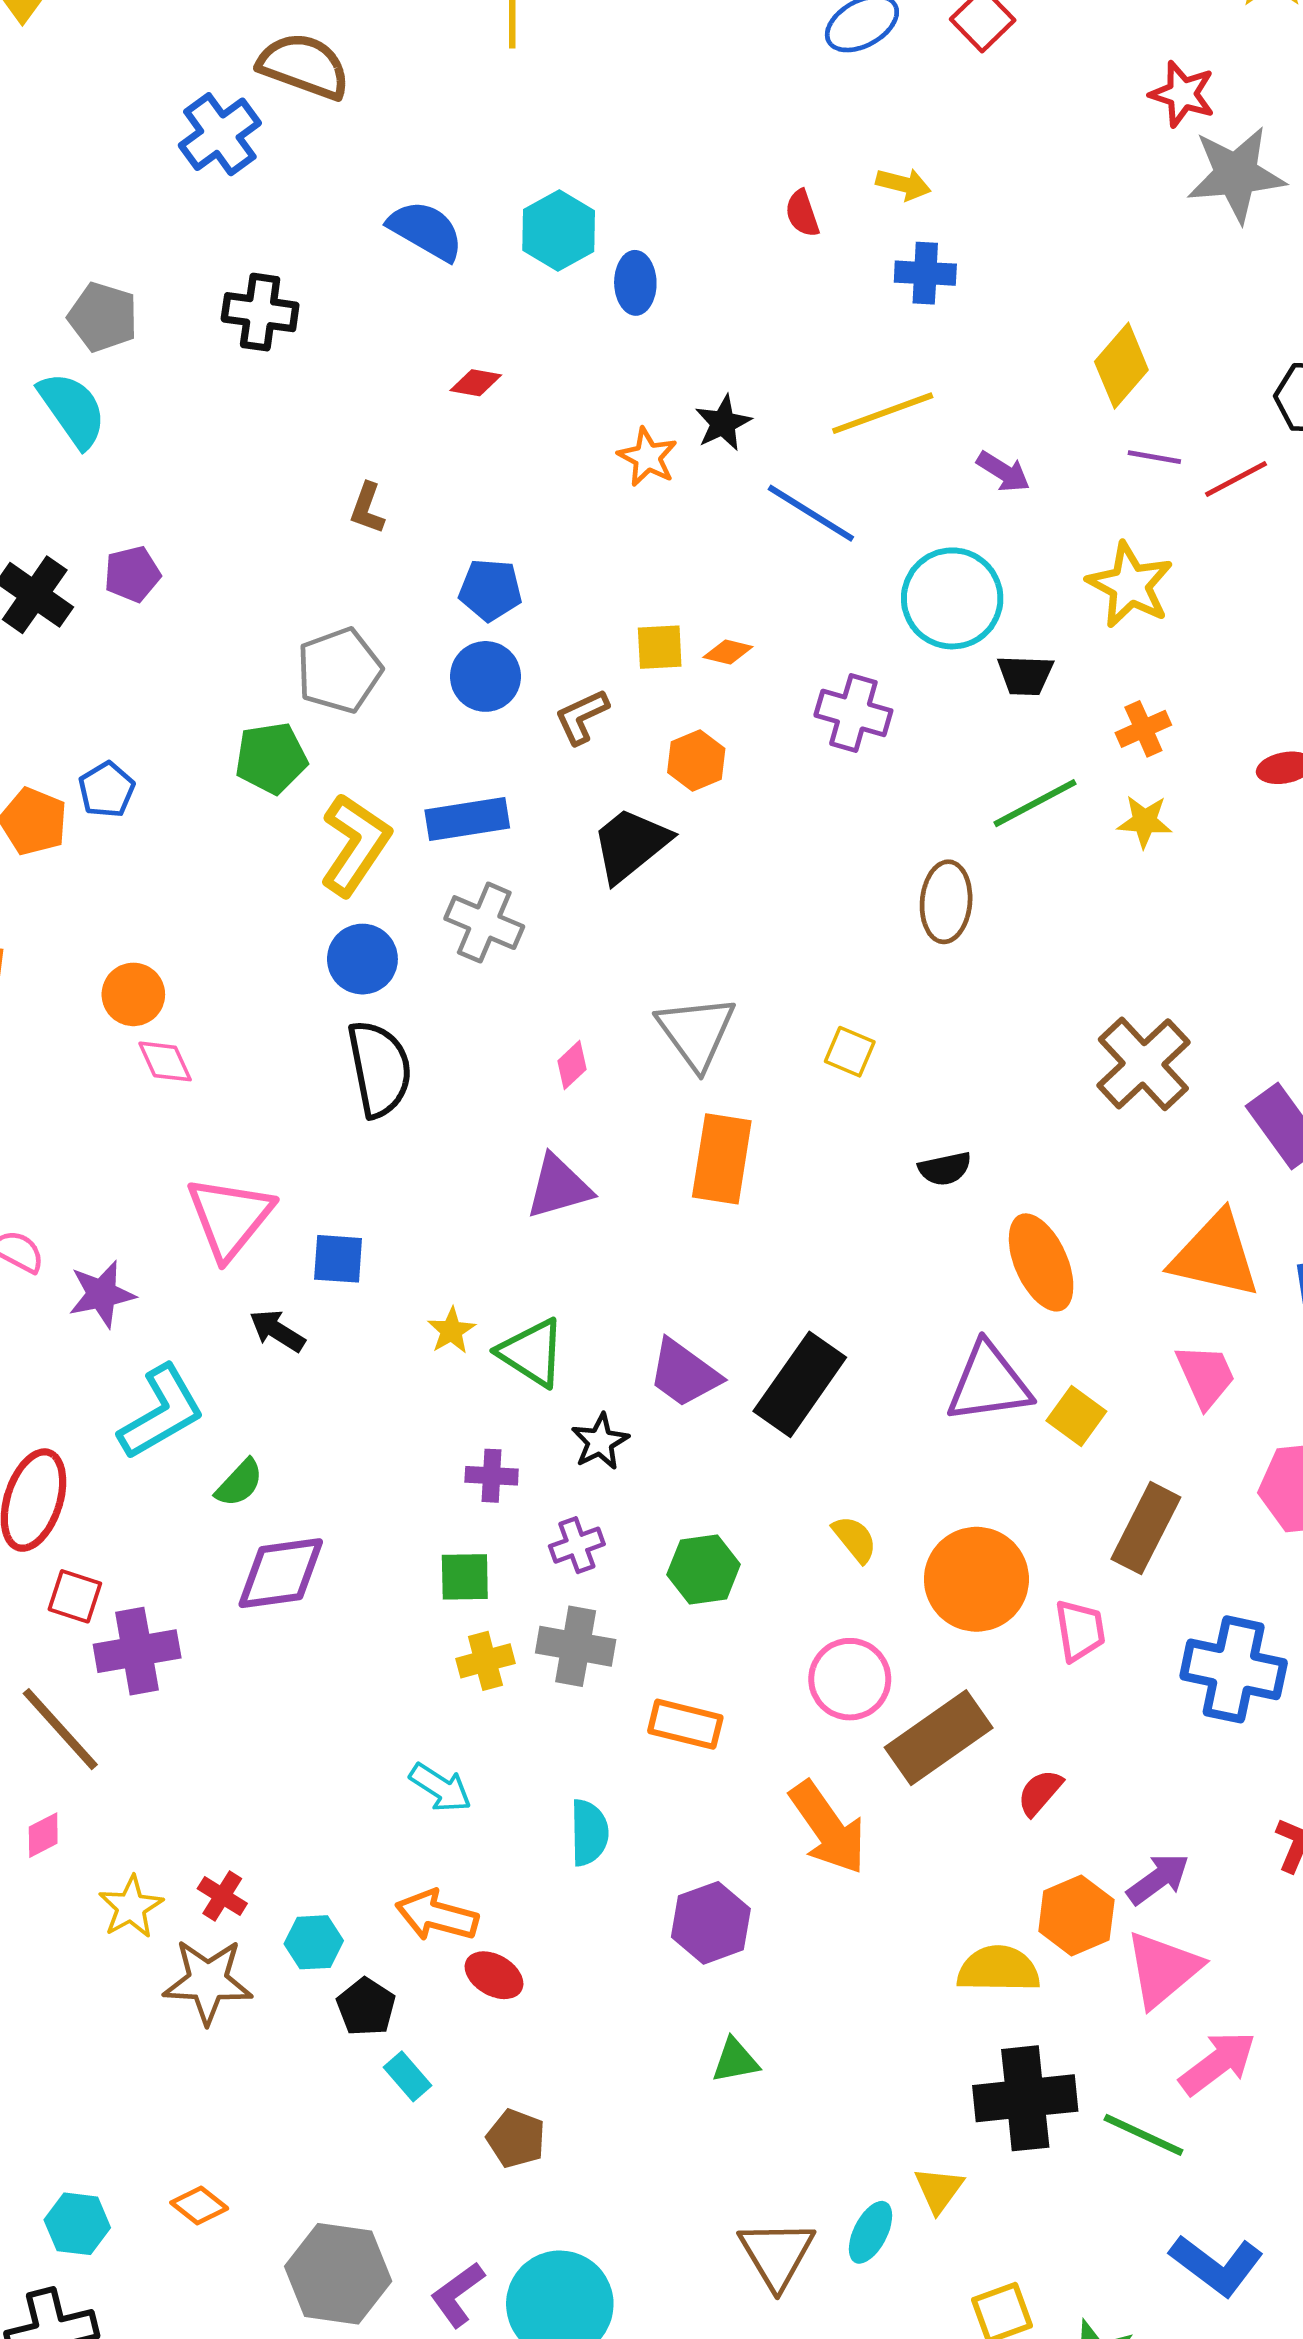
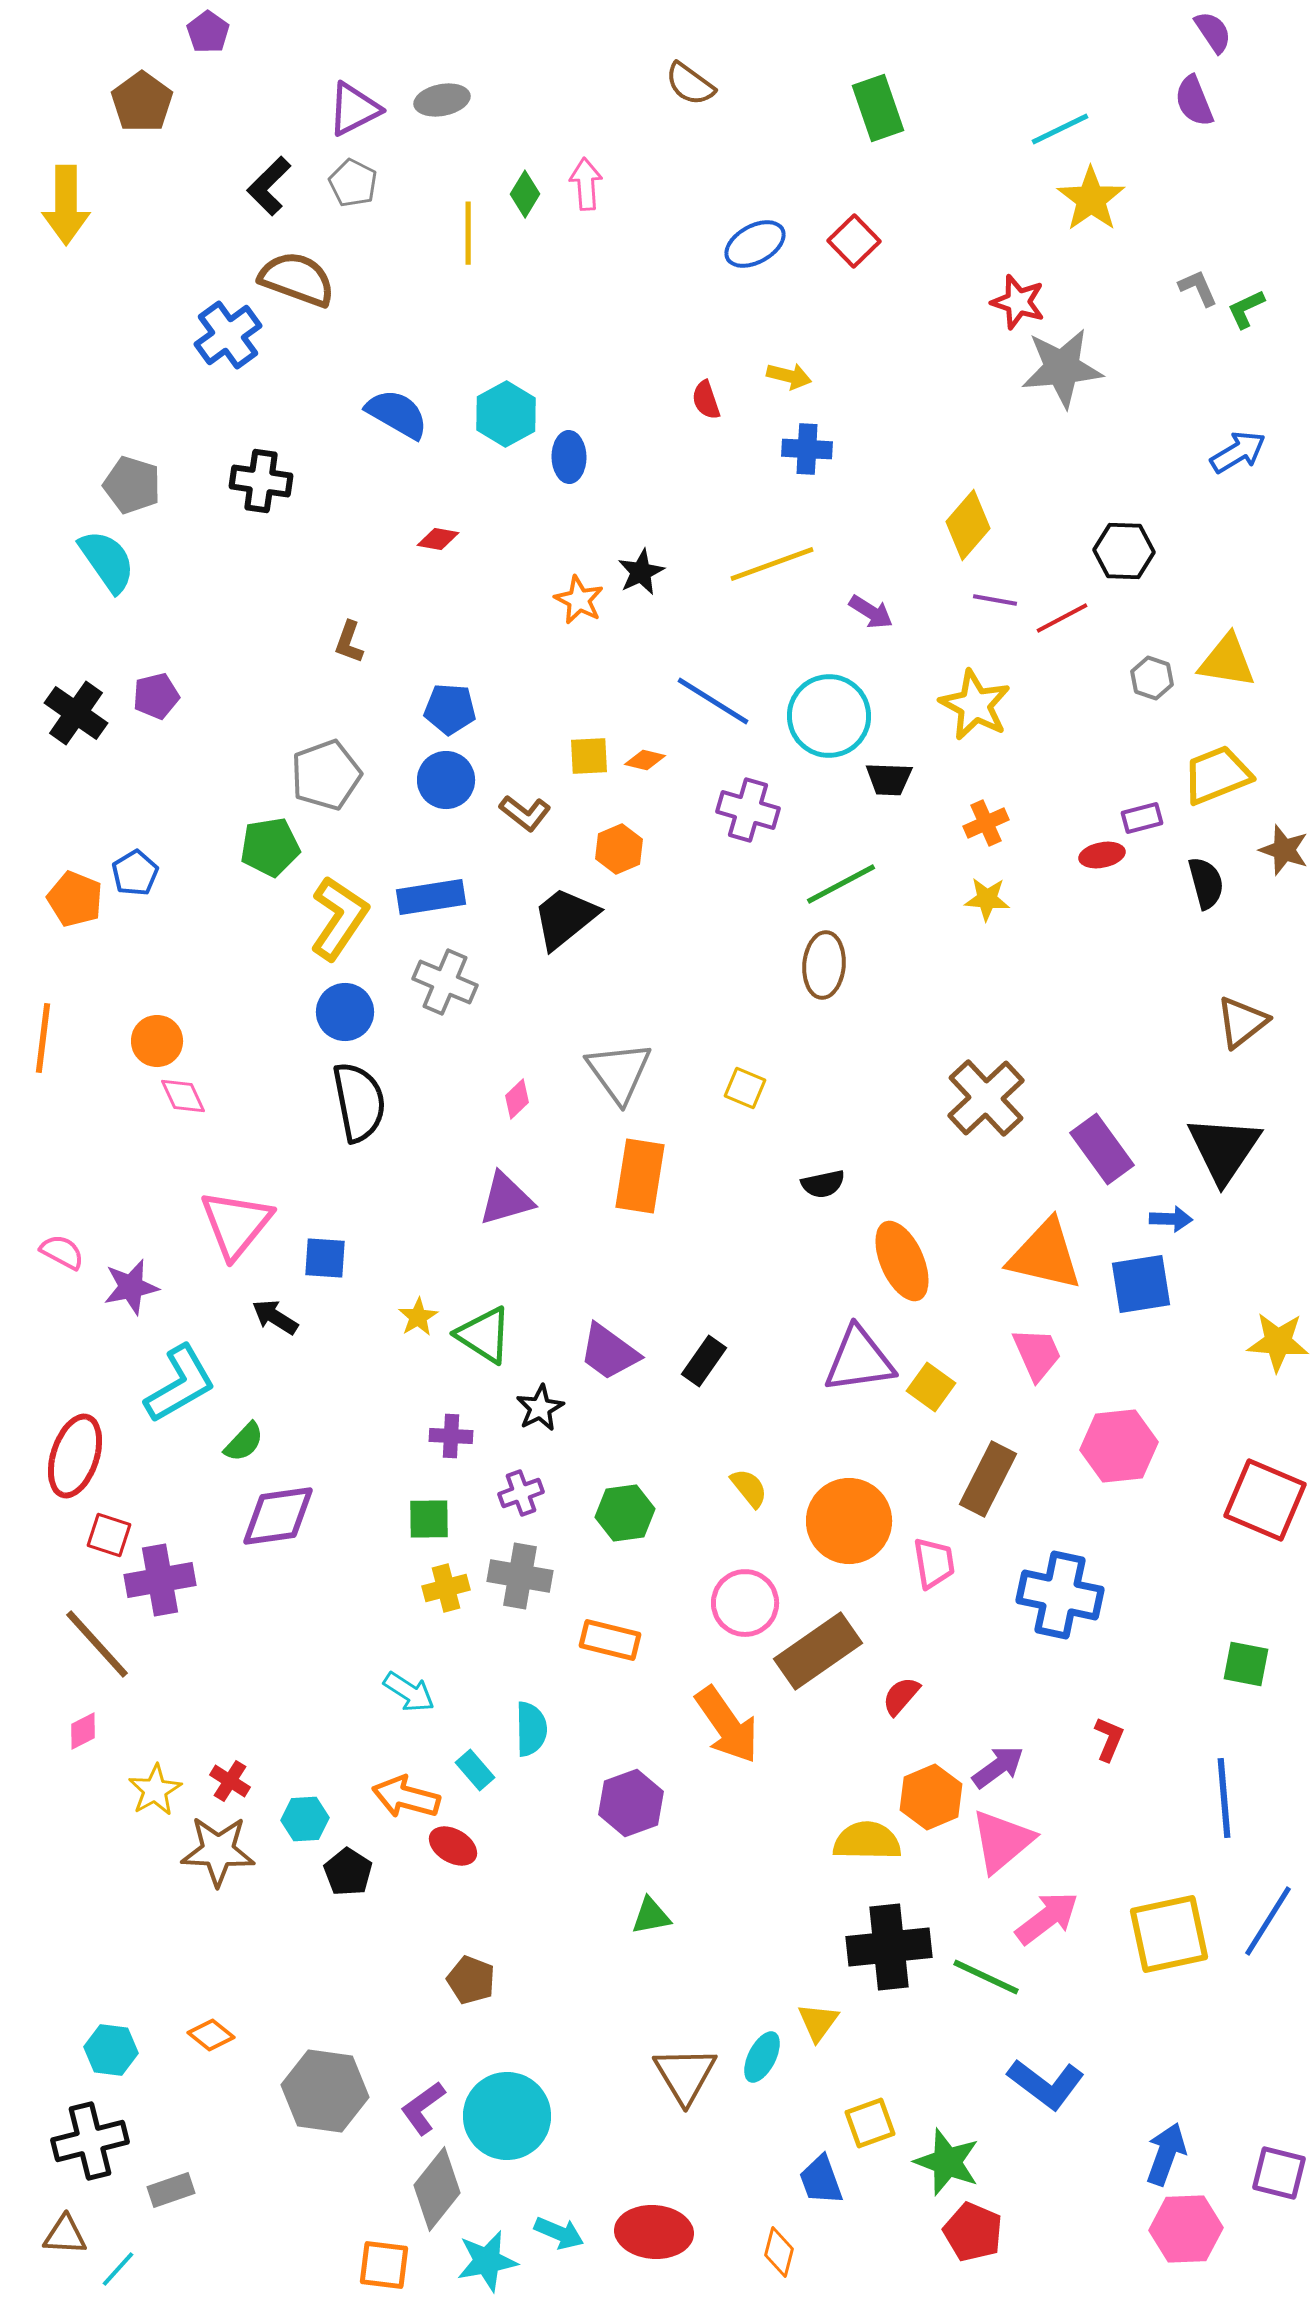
blue line: (811, 513) -> (713, 701), moved
brown L-shape: (582, 717) -> (525, 813), turned -117
green line: (1035, 803) -> (841, 884), moved
black rectangle: (800, 1384) -> (704, 1361), size x0.6
cyan rectangle: (408, 2076) -> (475, 1770), moved

